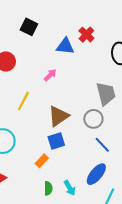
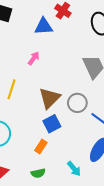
gray circle: (93, 119) -> (77, 103), moved
green semicircle: (48, 188) -> (38, 173), moved, turned 88

